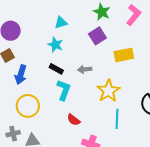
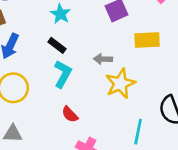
gray arrow: (85, 69) -> (103, 59), moved
cyan line: (117, 119) -> (138, 132), moved

